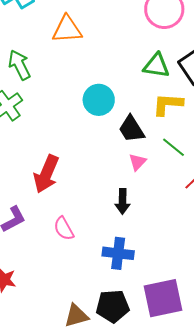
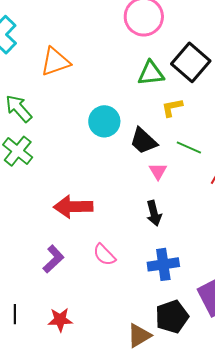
yellow L-shape: (168, 104) -> (172, 108), size x0.7
red arrow: (46, 174) -> (73, 207), turned 81

